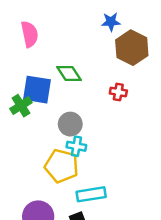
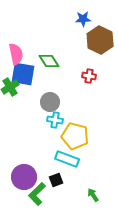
pink semicircle: (30, 34) -> (16, 54), moved
yellow pentagon: (62, 166) -> (75, 136), moved
cyan rectangle: (91, 194) -> (67, 159), turned 30

